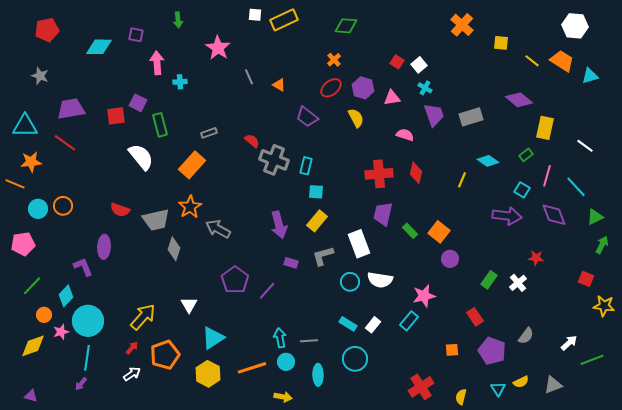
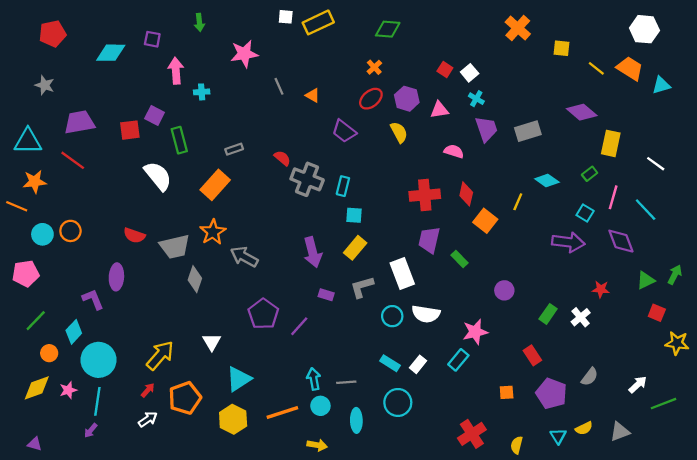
pink star: (218, 48) -> (244, 54), turned 30
green triangle: (595, 217) -> (646, 280), moved
orange square: (439, 232) -> (485, 221), moved
pink star: (61, 332) -> (68, 390), moved

